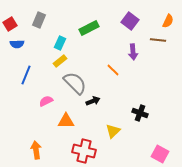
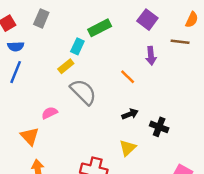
cyan rectangle: (60, 43) -> (77, 46), moved
blue line: (26, 75) -> (16, 72), moved
black arrow: (93, 101) -> (130, 114), moved
orange triangle: (66, 121) -> (30, 136), moved, turned 48

